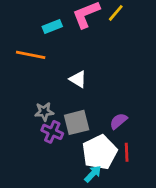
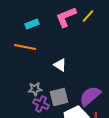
cyan rectangle: (52, 26) -> (32, 24), moved
purple semicircle: (118, 121) -> (90, 96), size x1.6

